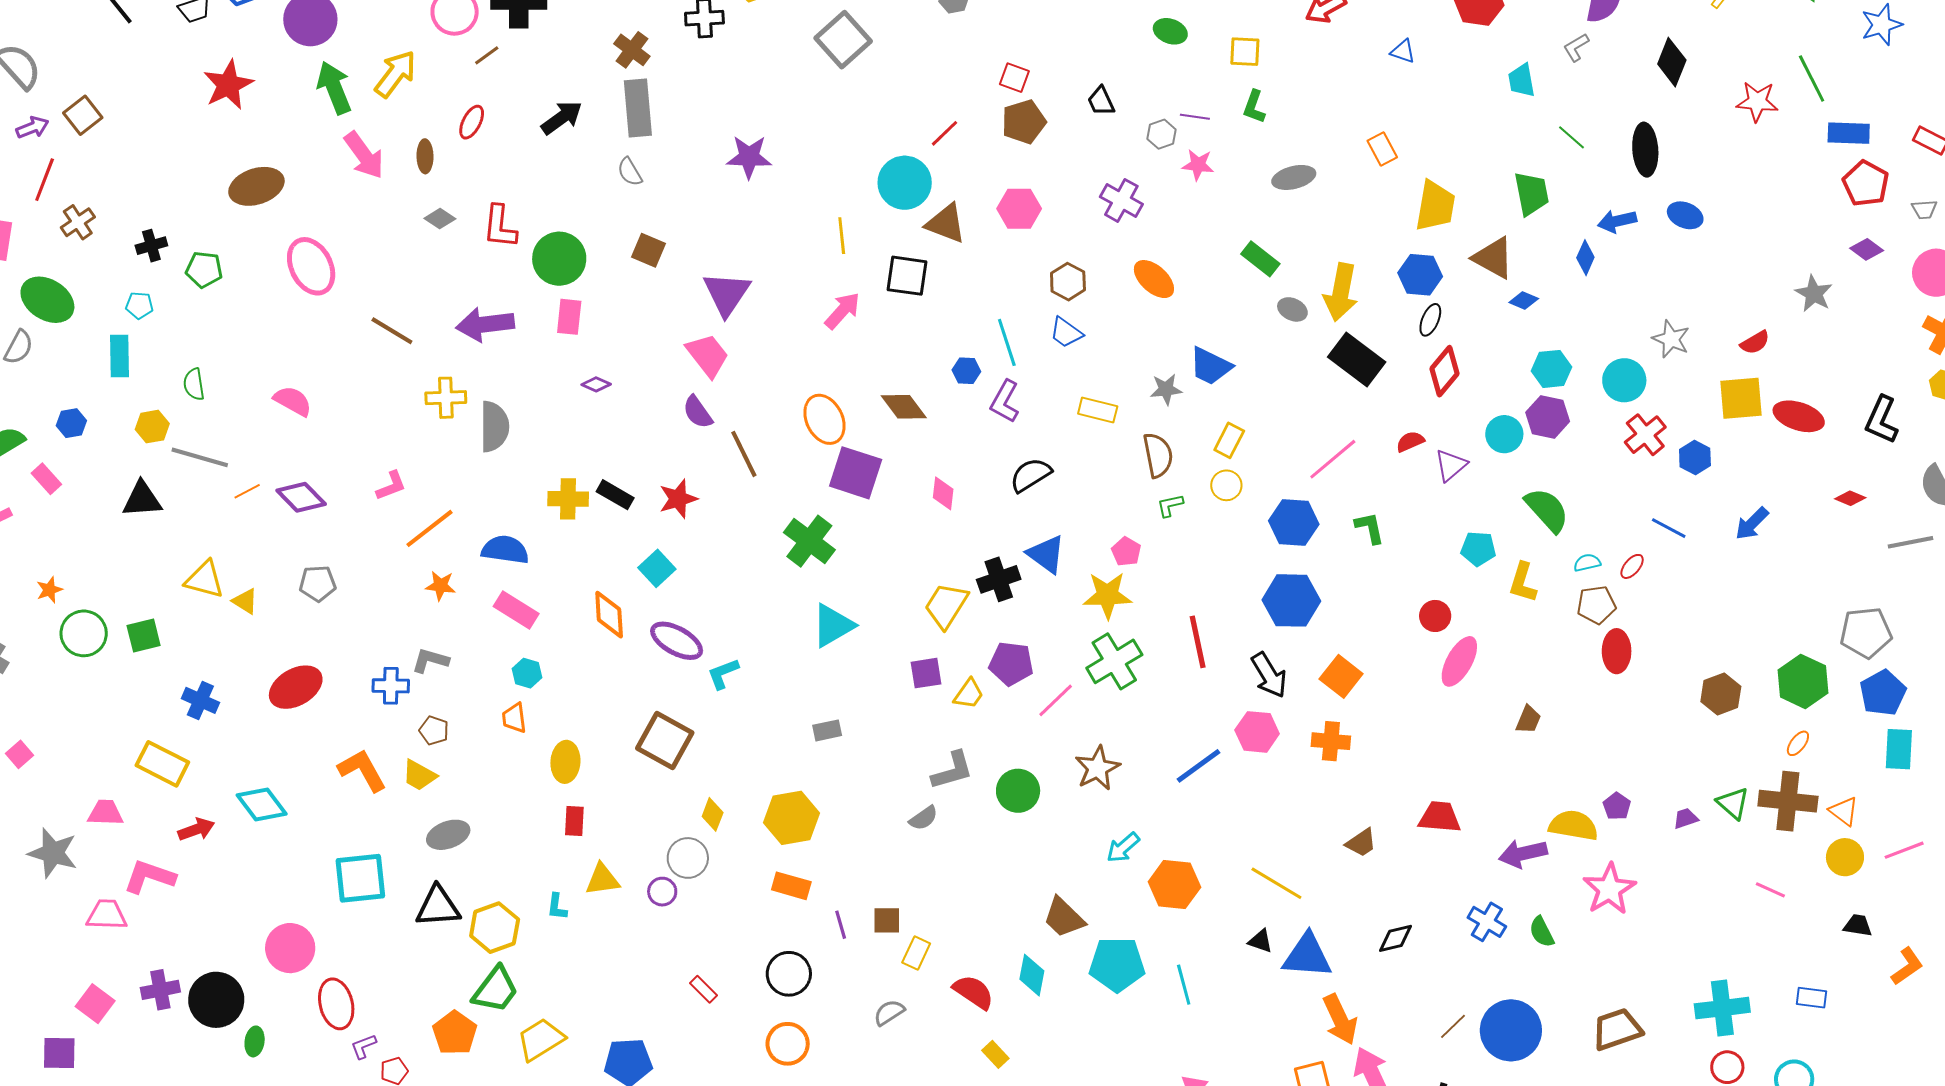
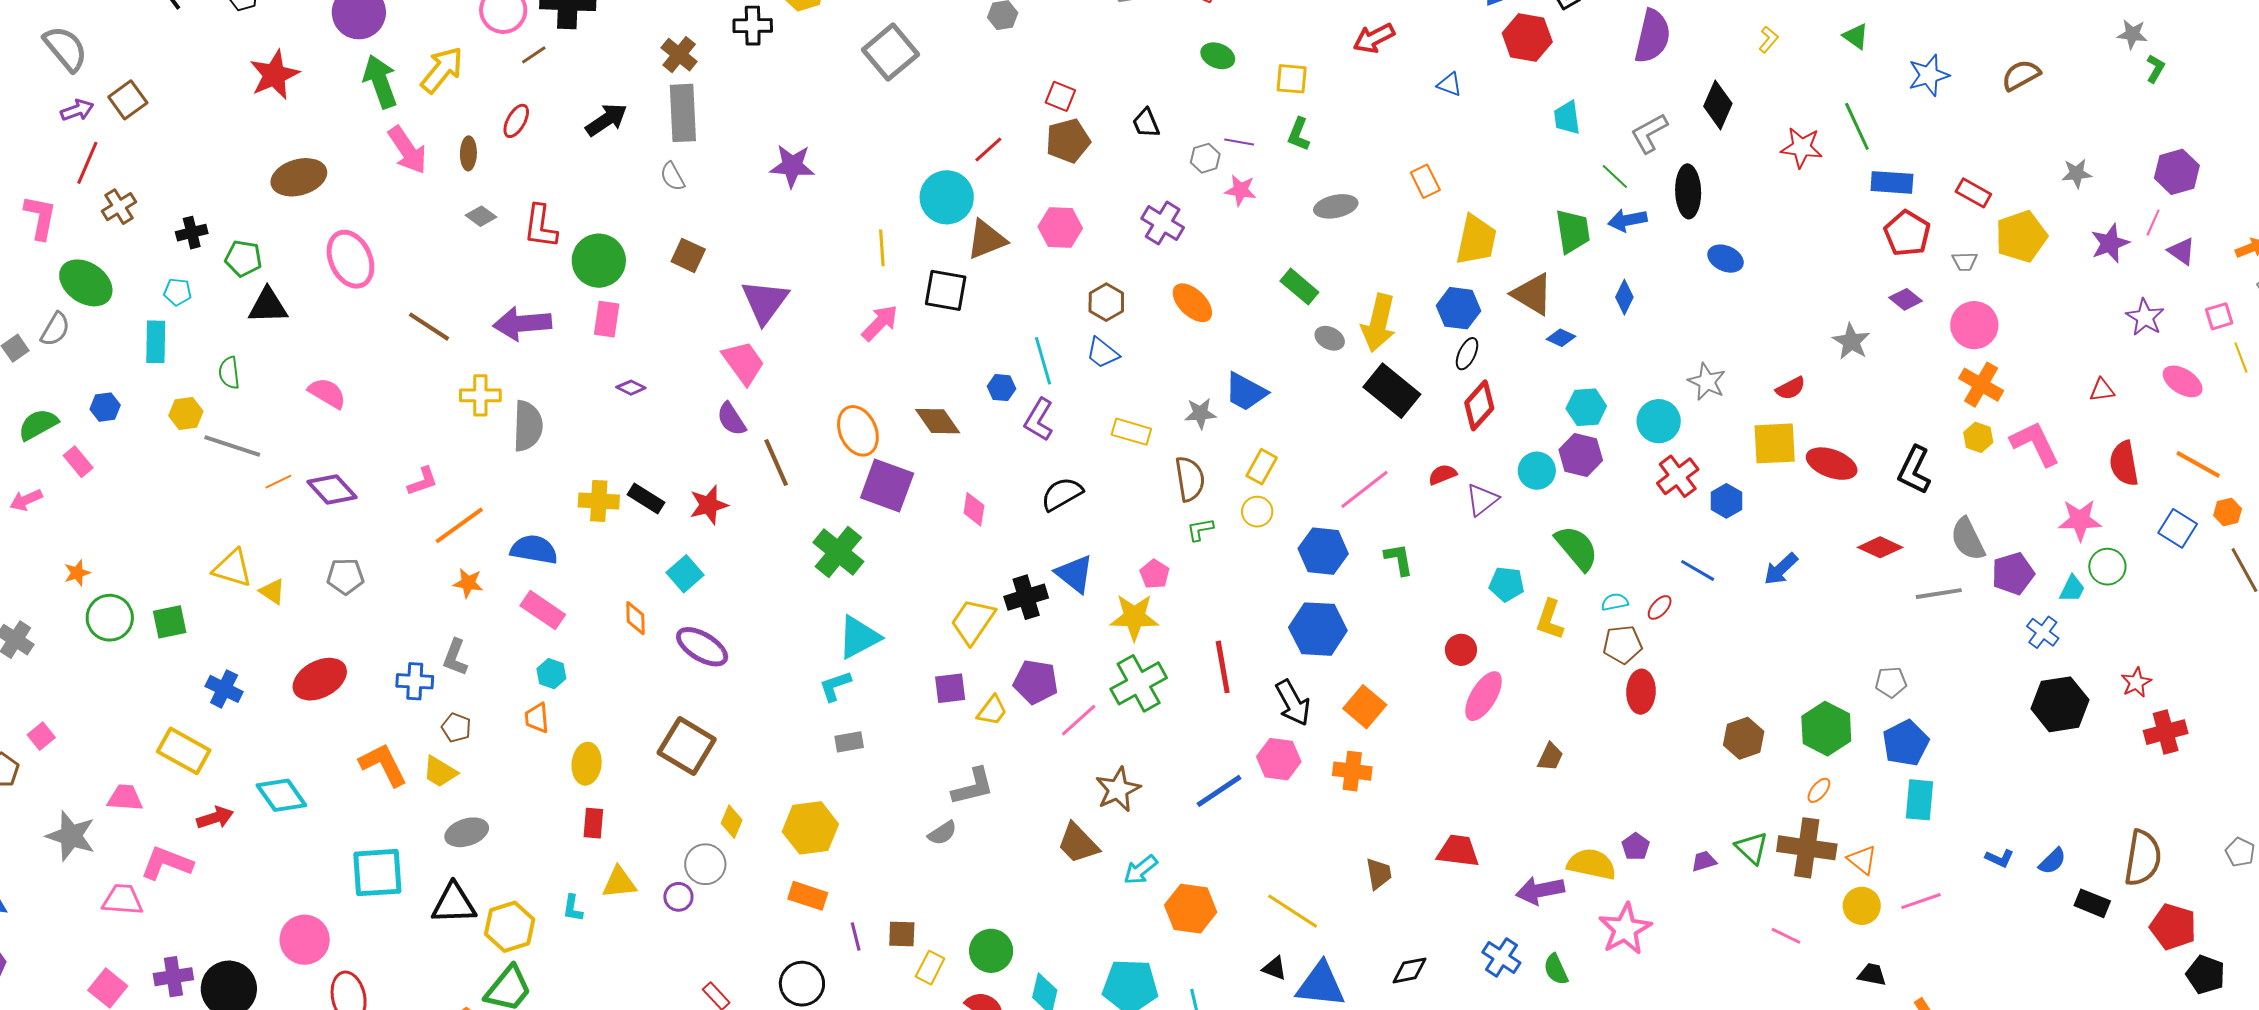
gray L-shape: (1576, 47) -> (1649, 133), moved, size x1.4
blue arrow: (1617, 221) -> (1627, 220), moved
brown triangle: (946, 223) -> (986, 240), turned -45
red diamond: (1850, 498) -> (1880, 547), size x1.4
black triangle: (142, 499) -> (268, 306), moved
orange diamond: (609, 615) -> (636, 618), size x0.7
gray pentagon: (1866, 633) -> (1891, 682), size x0.6
gray L-shape: (430, 660) -> (455, 657), turned -87
cyan L-shape: (723, 674) -> (835, 686), moved
green circle: (1018, 791) -> (991, 951), moved
brown trapezoid: (1361, 843) -> (1379, 874), turned -68
brown trapezoid: (1064, 918) -> (1078, 843), moved

